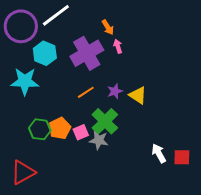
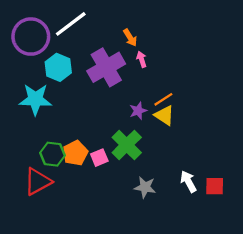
orange line: (86, 92) -> (163, 99), moved
gray star: (99, 140) -> (145, 187), moved
red triangle: (23, 172) -> (38, 182), moved

